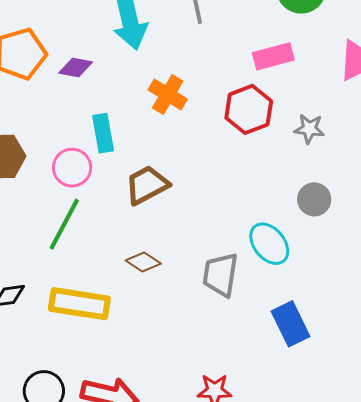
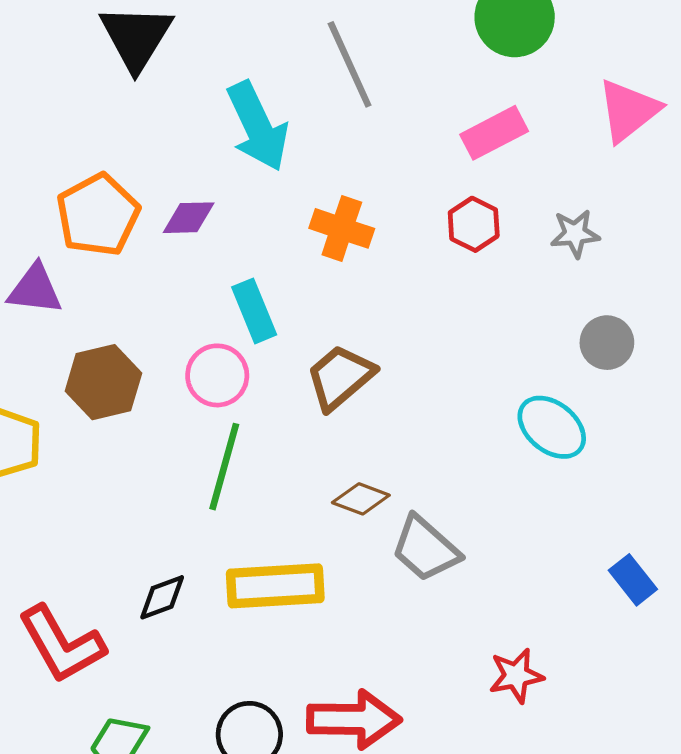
red hexagon: (249, 109) -> (474, 224), size x0.7
gray trapezoid: (220, 275) -> (425, 549), moved, turned -45
blue rectangle: (291, 324) -> (633, 580), moved, size x0.7

